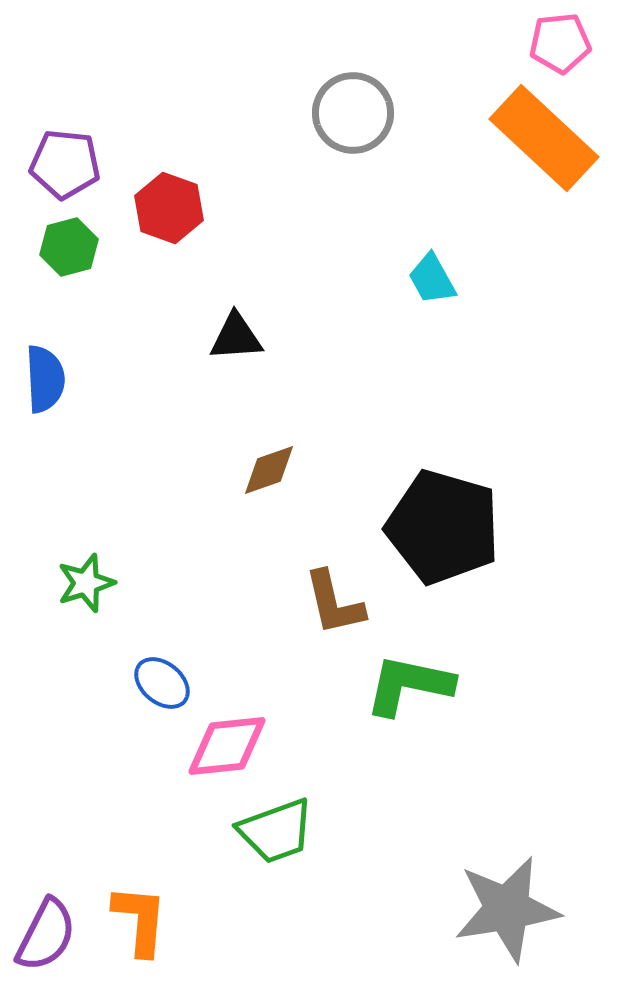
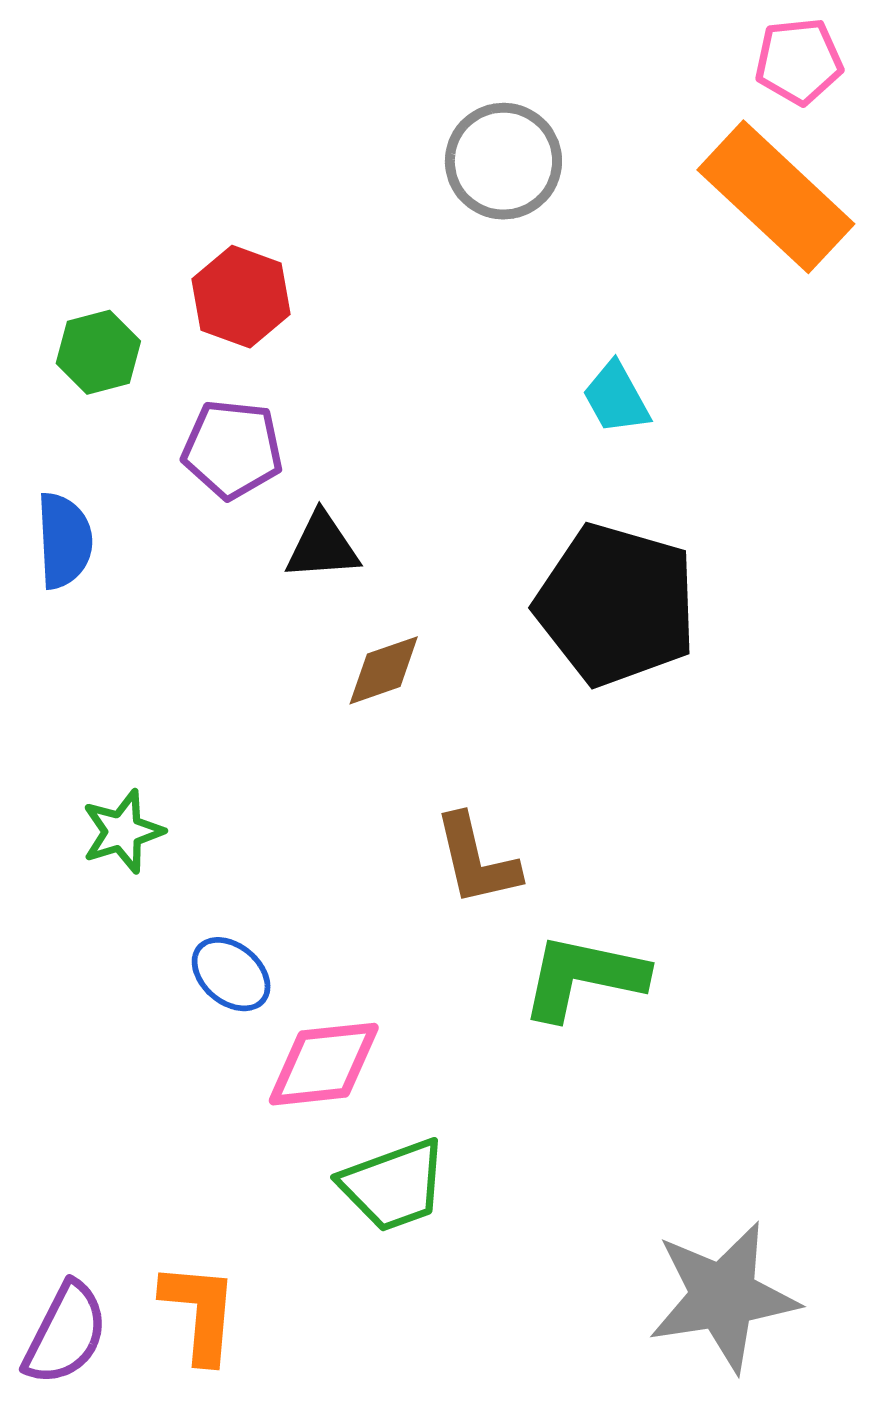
purple pentagon: (65, 164) -> (232, 449), moved
black triangle: (236, 337) -> (322, 546), moved
black pentagon: (443, 527) -> (616, 605), moved

